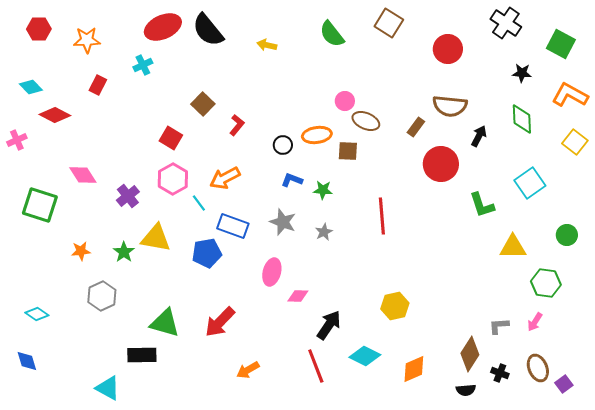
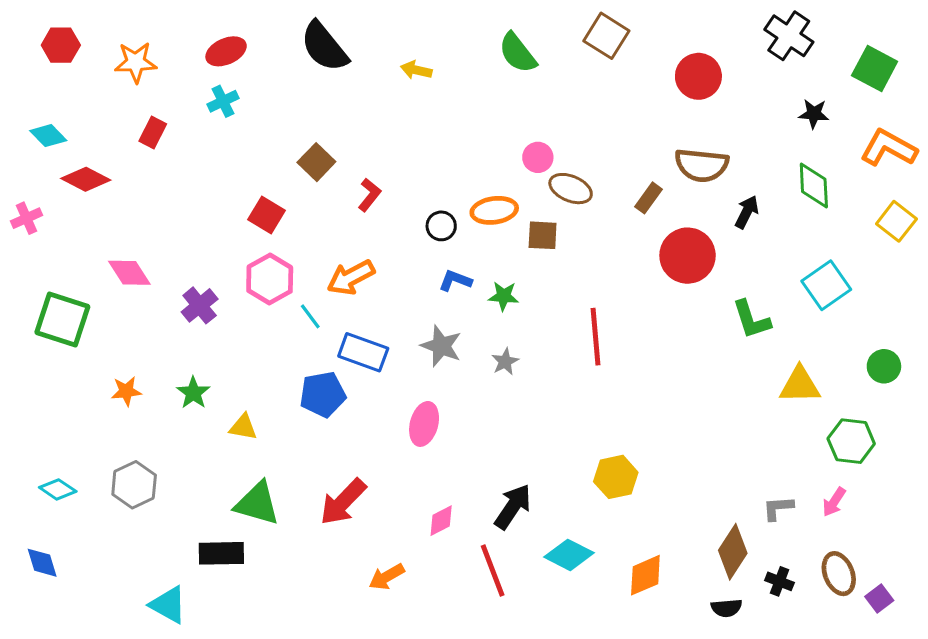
red ellipse: (163, 27) -> (226, 51), moved, size x0.7
yellow triangle: (156, 238) -> (243, 427), moved, size x0.6
gray hexagon: (102, 296) -> (134, 485), moved
pink diamond: (298, 296) -> (441, 521), moved, turned -30

